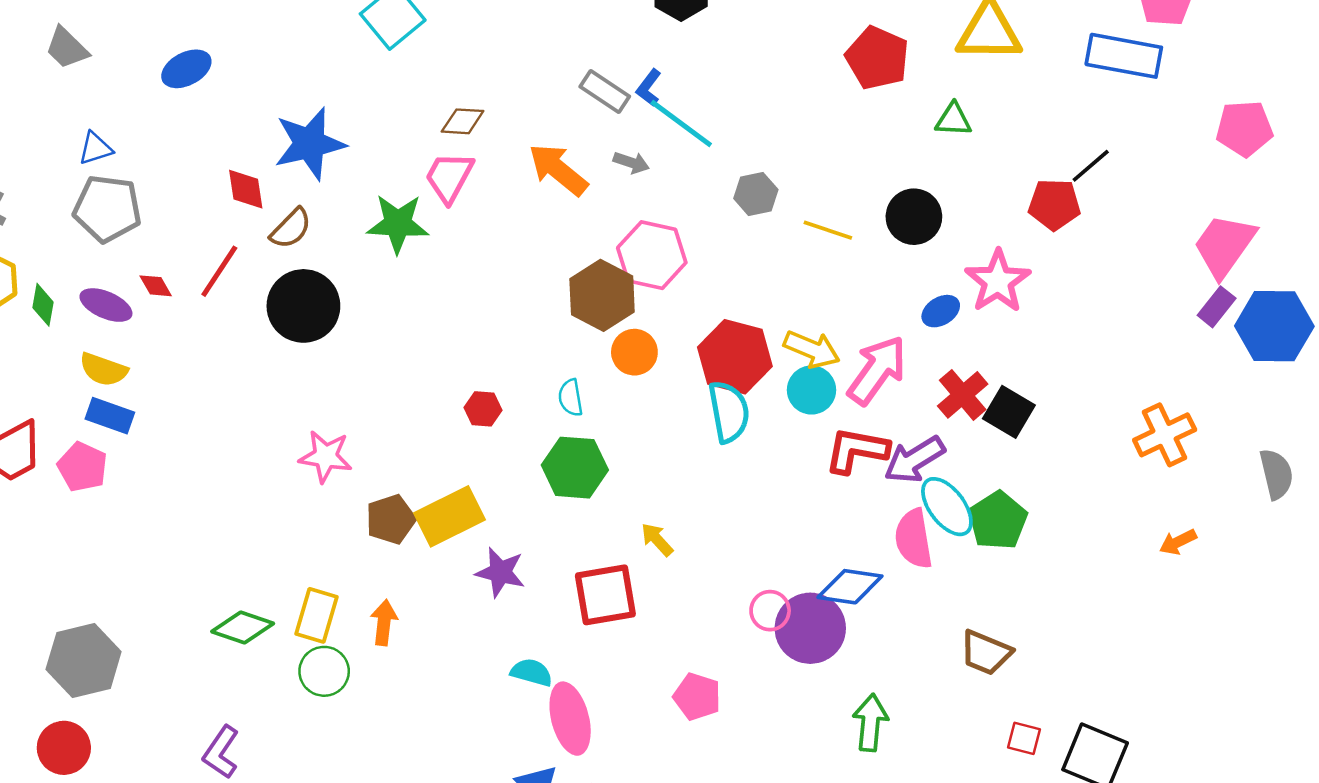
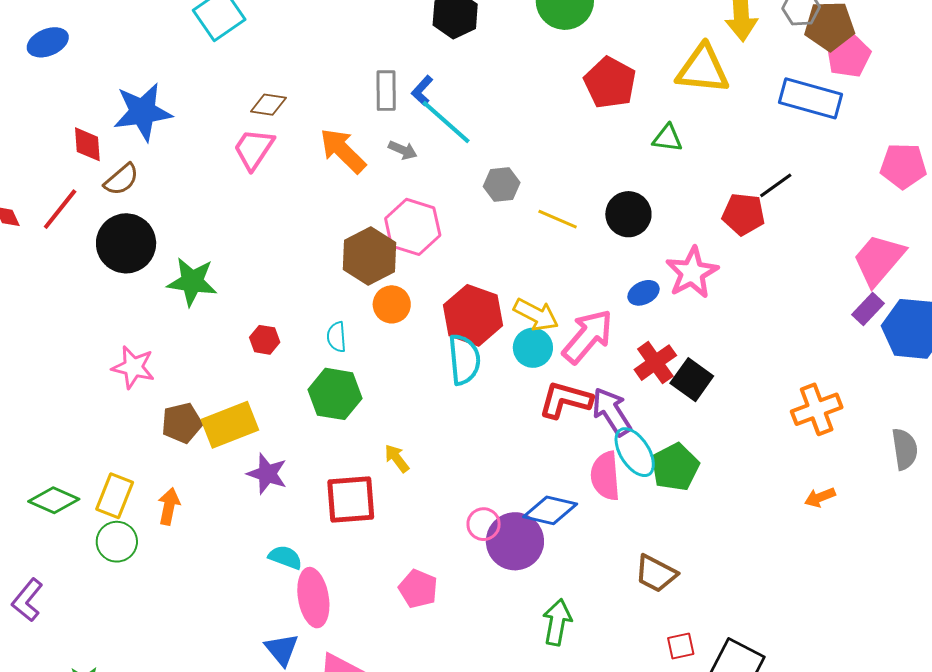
gray rectangle: (605, 92) -> (386, 91), turned 51
green star: (398, 224) -> (192, 282), moved
purple arrow: (914, 460) -> (612, 412), turned 84
red square: (1024, 738) -> (681, 646), turned -32

